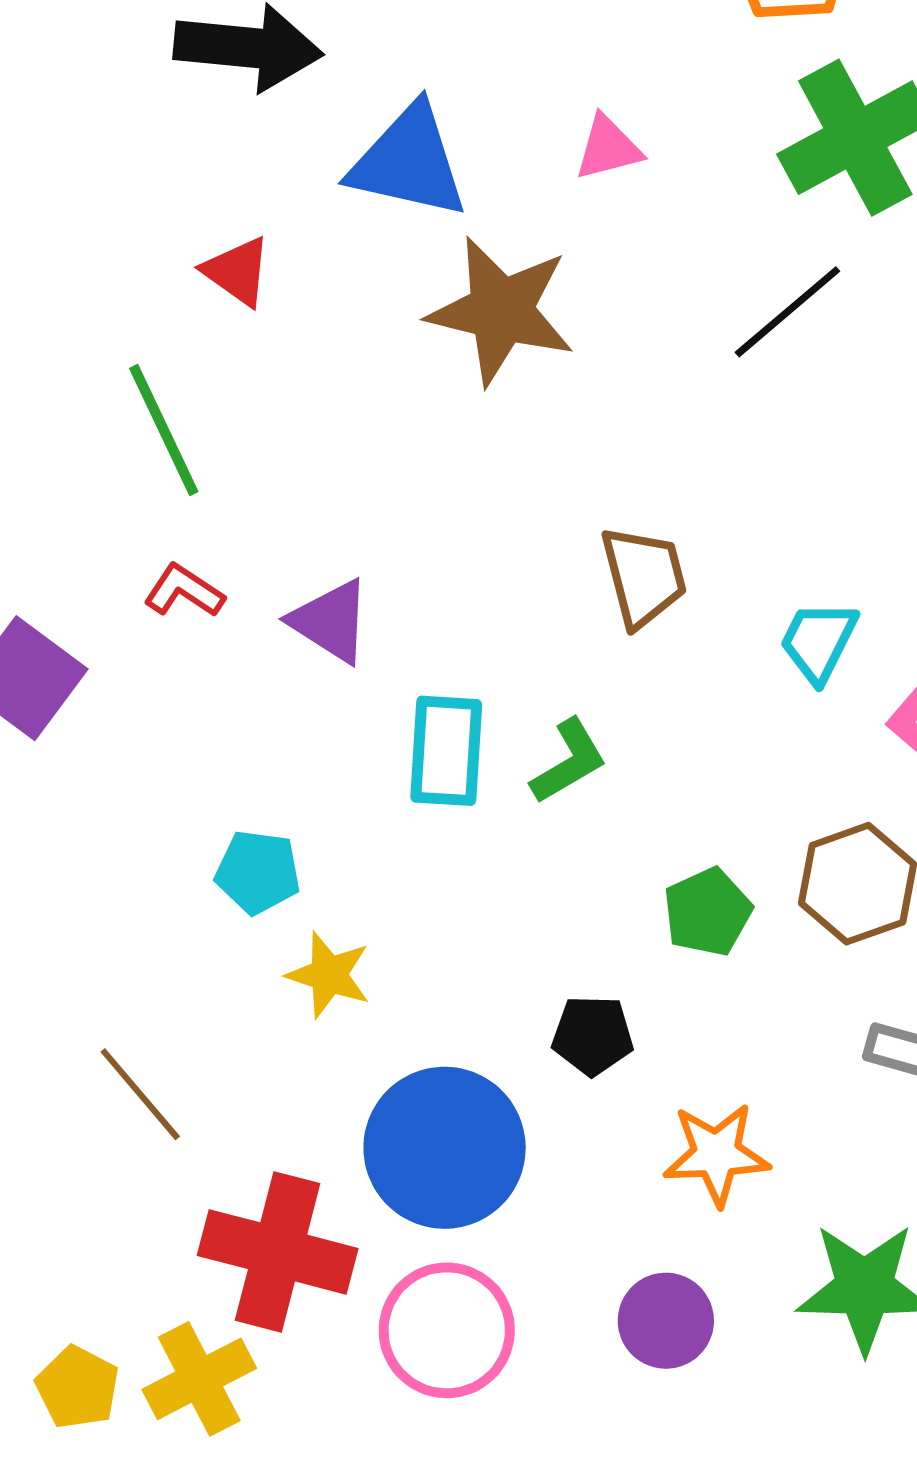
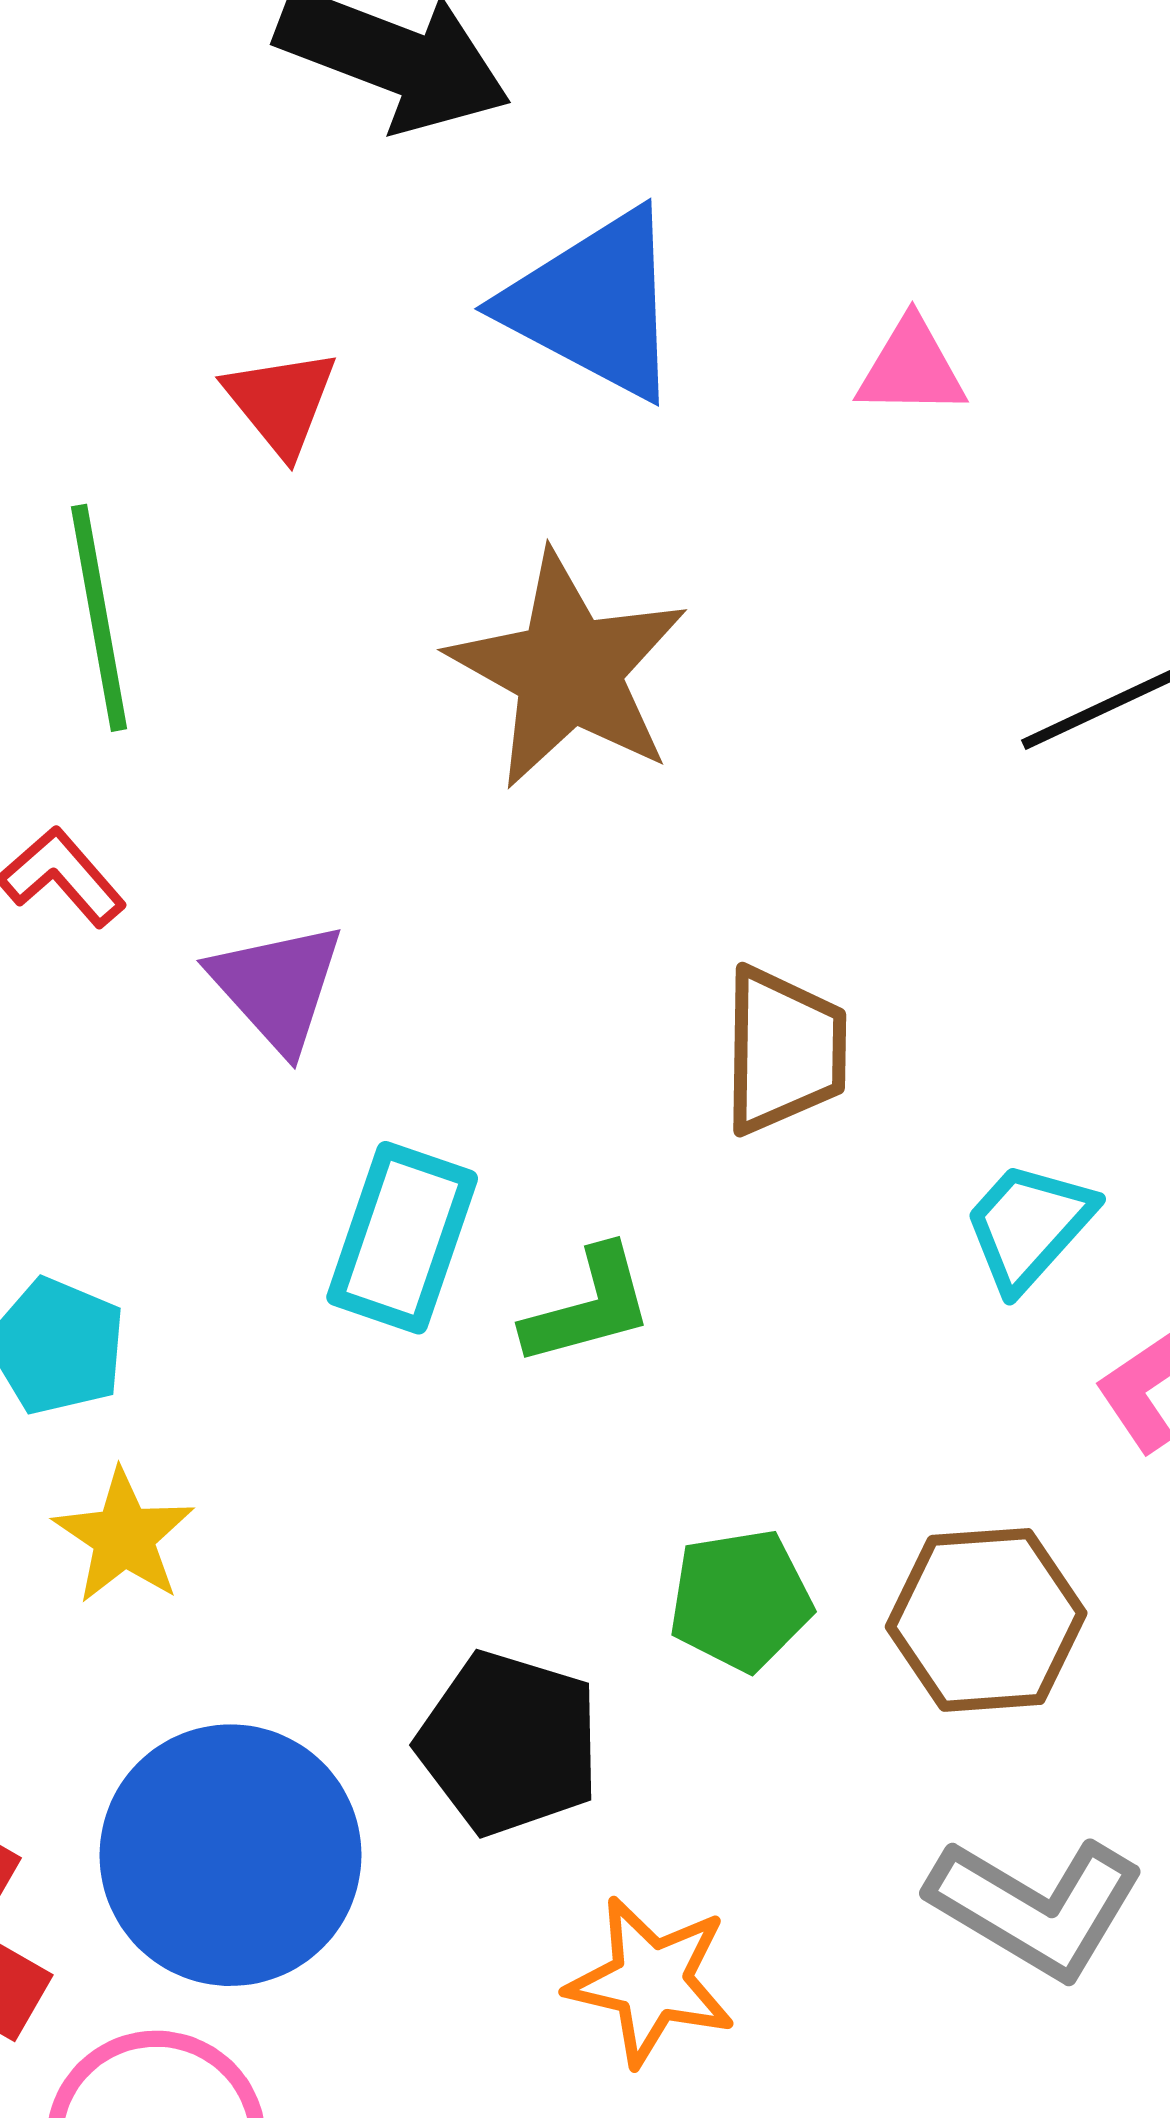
brown star: (501, 311) -> (568, 670), moved
black pentagon: (593, 1035) -> (509, 1743), size x1.4

